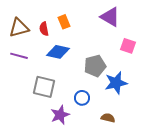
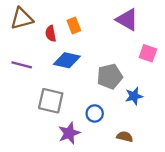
brown triangle: (19, 28) -> (22, 19), moved
blue star: (116, 83) -> (134, 96), size x0.7

